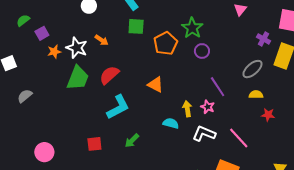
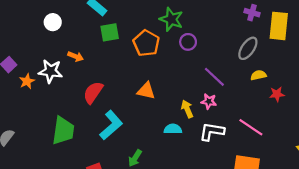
green trapezoid: (78, 78) -> (63, 131), moved

